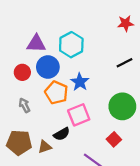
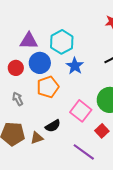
blue star: (80, 82) -> (75, 66), moved
orange pentagon: (56, 93) -> (48, 87), turned 30
pink square: (79, 115) -> (81, 111), moved, turned -30

